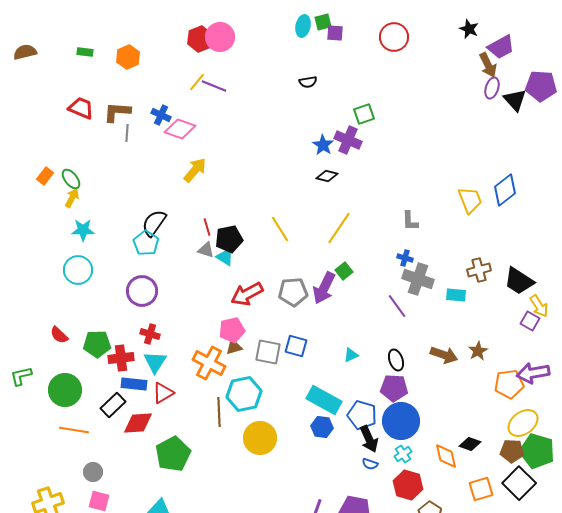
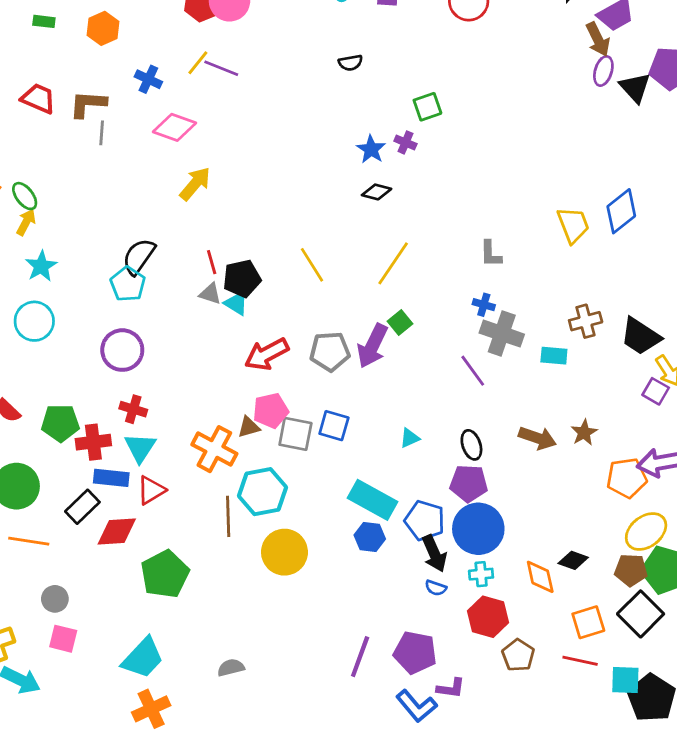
blue cross: (161, 115) -> (148, 79), moved
purple cross: (348, 140) -> (405, 142), size x0.6
cyan star: (83, 230) -> (41, 266), turned -30
pink pentagon: (232, 330) -> (271, 411), moved
cyan cross: (403, 454) -> (481, 574), turned 30

